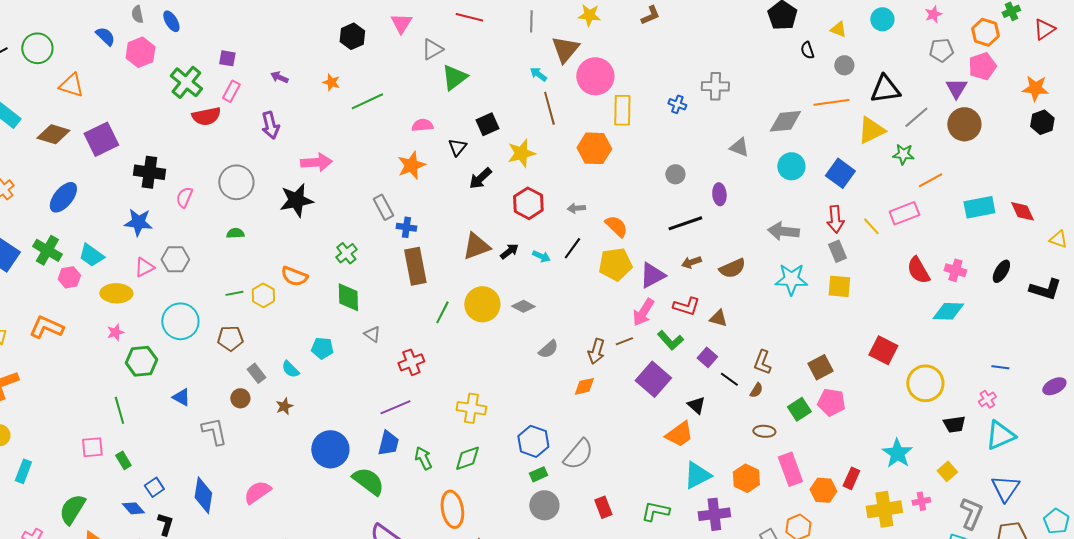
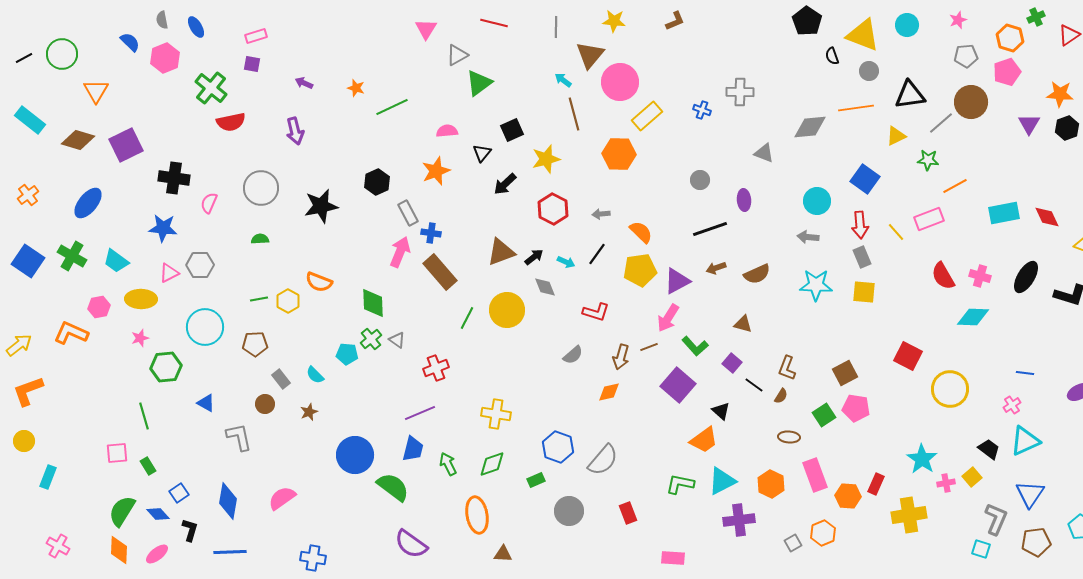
yellow triangle: (838, 29) -> (863, 35), size x2.0
black hexagon: (352, 36) -> (377, 182), moved
orange triangle: (71, 85) -> (96, 91), turned 44
purple triangle: (956, 88) -> (1029, 124), moved
pink rectangle: (231, 91) -> (256, 36), moved, turned 45
yellow rectangle: (622, 110) -> (647, 116), turned 48
brown circle: (964, 124) -> (971, 102), moved
yellow triangle: (871, 130) -> (896, 136), size x0.7
pink arrow: (316, 162) -> (400, 252), moved, turned -64
cyan circle: (791, 166) -> (817, 201), moved
gray arrow: (783, 231) -> (808, 237), size x0.7
green cross: (346, 253) -> (371, 339), moved
brown rectangle: (415, 266) -> (440, 272), turned -30
black ellipse: (1001, 271) -> (1026, 277), size x1.4
pink hexagon: (69, 277) -> (99, 307), moved
gray diamond: (523, 306) -> (545, 287), moved, turned 40
red L-shape: (686, 306) -> (596, 312), moved
black trapezoid: (954, 424) -> (989, 449), moved, turned -135
green rectangle: (538, 474) -> (536, 480), moved
pink cross: (921, 501) -> (946, 483), moved
green semicircle: (72, 509) -> (122, 511), moved
green L-shape: (655, 511) -> (680, 484), moved

